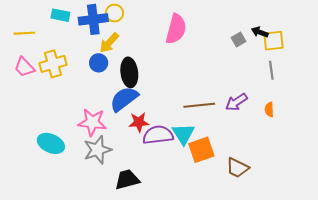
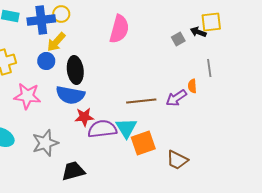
yellow square: (273, 41) -> (211, 22), moved
blue semicircle: (124, 99) -> (70, 95), turned -132
orange semicircle: (269, 110) -> (192, 86), moved
pink star: (92, 122) -> (27, 96), moved

